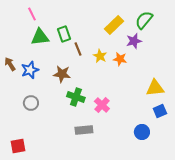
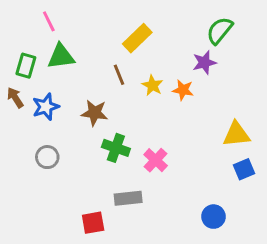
yellow rectangle: (114, 25) -> (137, 38), moved
green rectangle: (64, 34) -> (26, 66), moved, turned 35
blue circle: (142, 132) -> (214, 217), moved
red square: (18, 146) -> (93, 223), moved

